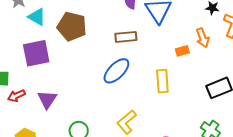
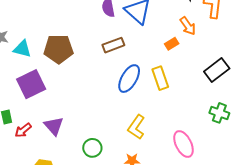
blue ellipse: (116, 71) -> (129, 79), moved

